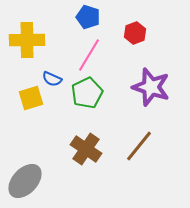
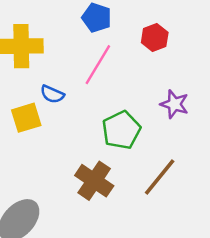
purple star: (151, 87) -> (174, 104), size x0.6
green pentagon: (87, 93) -> (121, 130), moved

